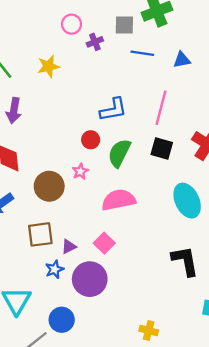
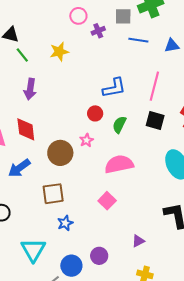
green semicircle: (119, 153) -> (119, 125), size x0.7
purple triangle: (69, 247) -> (138, 241), moved
purple circle: (90, 279) -> (99, 256), moved, size x0.6

